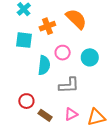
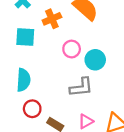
cyan circle: (90, 57) -> (95, 60), moved
cyan semicircle: (44, 65) -> (23, 80), moved

